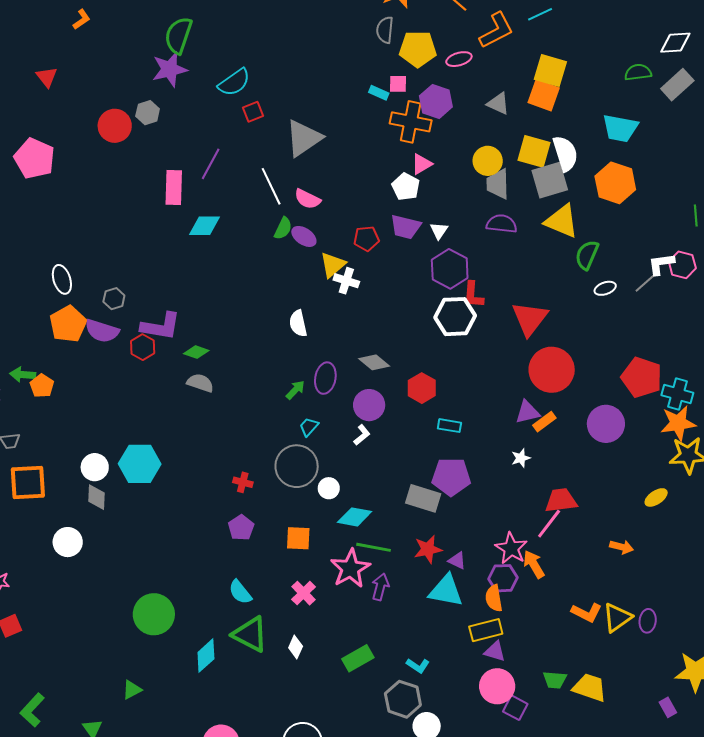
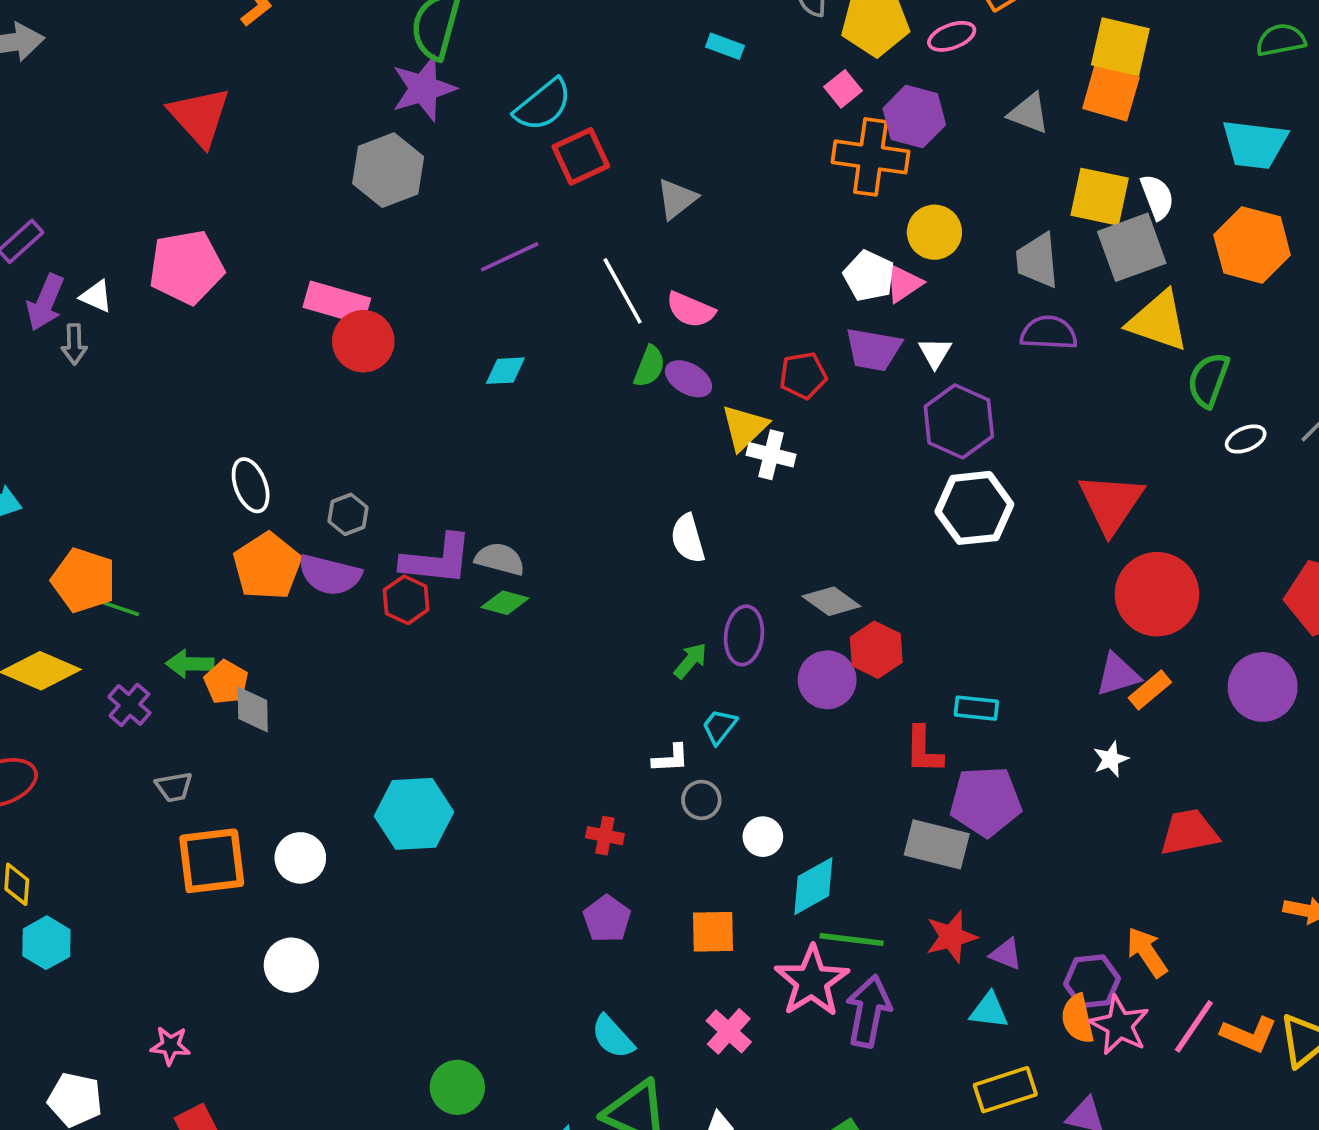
red triangle: (47, 77) -> (200, 117), size x1.6
pink square: (398, 84) -> (843, 89), turned -36
cyan rectangle: (379, 93) -> (725, 46), moved
red square: (253, 112) -> (581, 156), size x1.4
gray hexagon: (148, 113) -> (388, 170), size x1.6
red circle: (115, 126) -> (363, 341), moved
gray triangle: (304, 138) -> (677, 199), size x0.6
white semicircle: (565, 153) -> (1157, 197), size x0.7
pink pentagon: (34, 158) -> (186, 267), turned -30
yellow circle: (488, 161) -> (934, 232), moved
purple line: (211, 164) -> (510, 257), turned 40
pink triangle: (422, 164) -> (904, 283), moved
pink rectangle: (174, 187) -> (337, 303), moved, turned -72
cyan diamond: (204, 226) -> (505, 371), size x0.7
red L-shape: (473, 295) -> (924, 750), moved
gray semicircle: (200, 383) -> (500, 559), moved
red hexagon: (422, 388) -> (876, 650), moved
white L-shape: (362, 435) -> (671, 758), moved, turned 40
gray circle: (297, 466) -> (701, 800), size x0.5
white circle: (95, 467) -> (300, 858), moved
gray diamond: (97, 497) -> (253, 710), moved
cyan diamond: (355, 517) -> (813, 886), turned -36
pink line: (549, 524) -> (1194, 1026), moved
pink star: (511, 548) -> (1119, 1025), moved
purple arrow: (380, 587) -> (868, 1011), size x1.4
cyan triangle: (446, 591) -> (989, 1011), size x0.6
green circle: (154, 614) -> (457, 1087), size x0.7
yellow rectangle: (486, 630) -> (1005, 1090), moved

